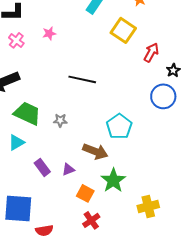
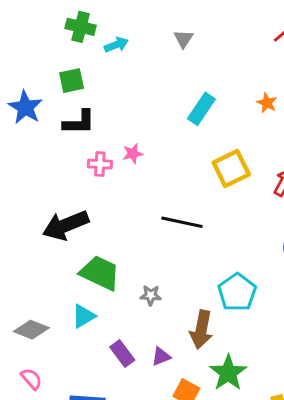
yellow square: (123, 30) -> (231, 169), moved, turned 30
pink cross: (16, 40) -> (100, 164), moved, turned -35
gray star: (60, 120) -> (151, 295), moved
brown arrow: (95, 151) -> (201, 330), turned 80

